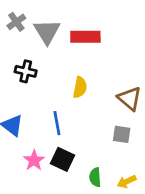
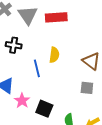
blue line: (57, 123) -> (37, 68), moved
pink star: (34, 160) -> (22, 101), moved

